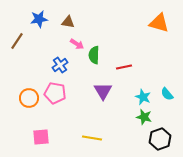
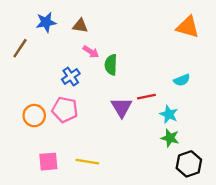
red line: (124, 67) -> (146, 97), moved
cyan semicircle: (167, 94) -> (182, 80), moved, turned -72
yellow line: (92, 138) -> (87, 162), moved

